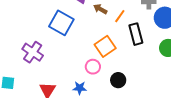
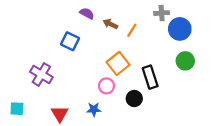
blue square: (61, 23) -> (70, 41), size x0.7
black rectangle: (136, 34) -> (150, 77), moved

